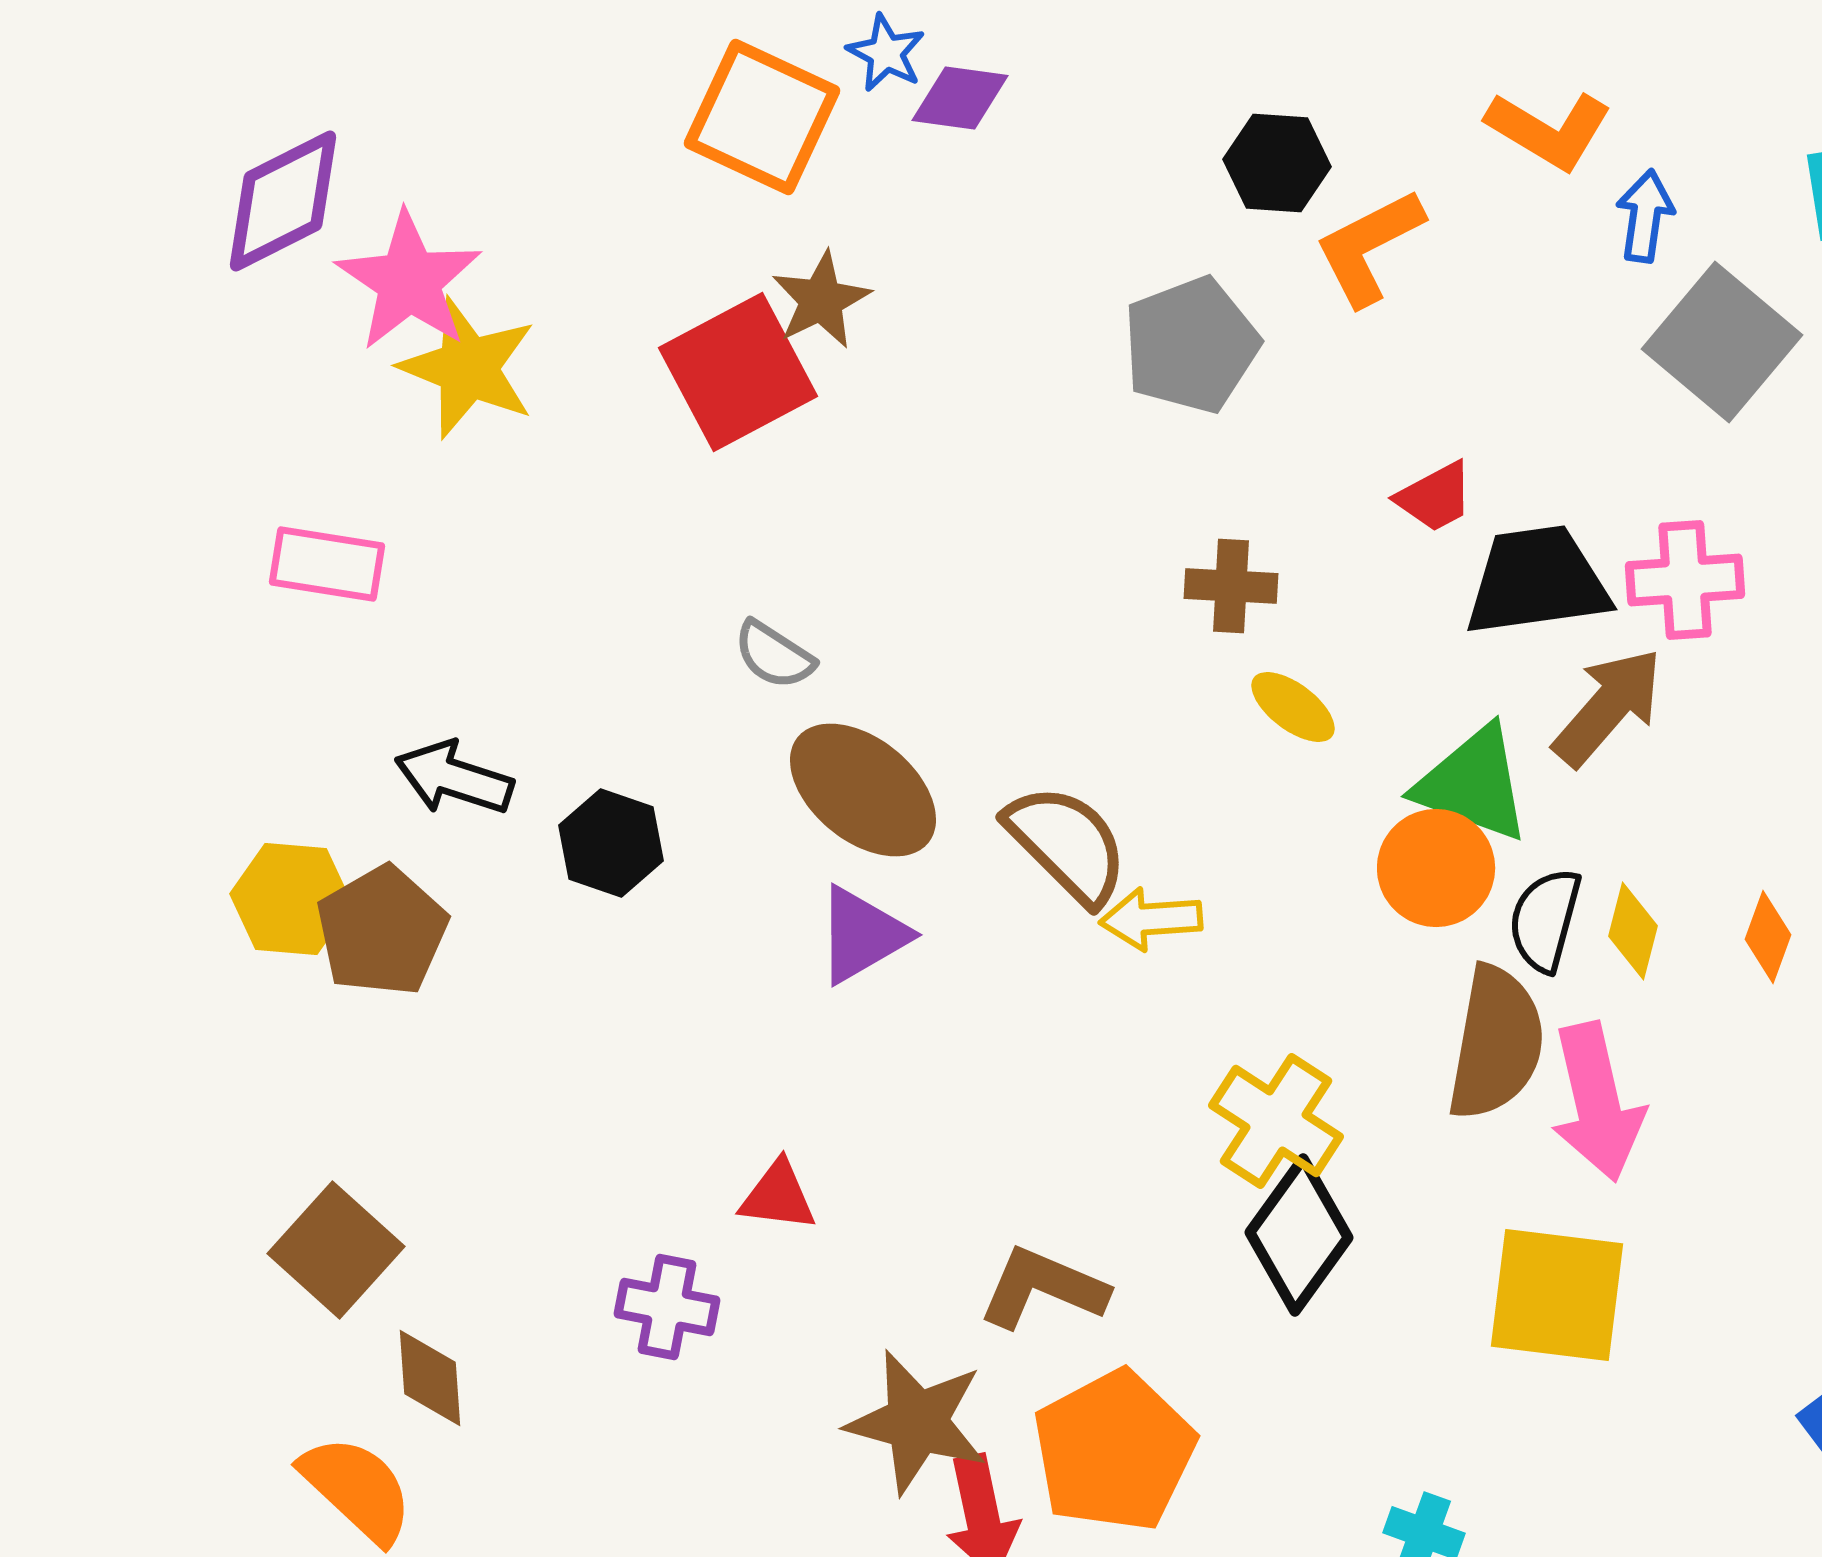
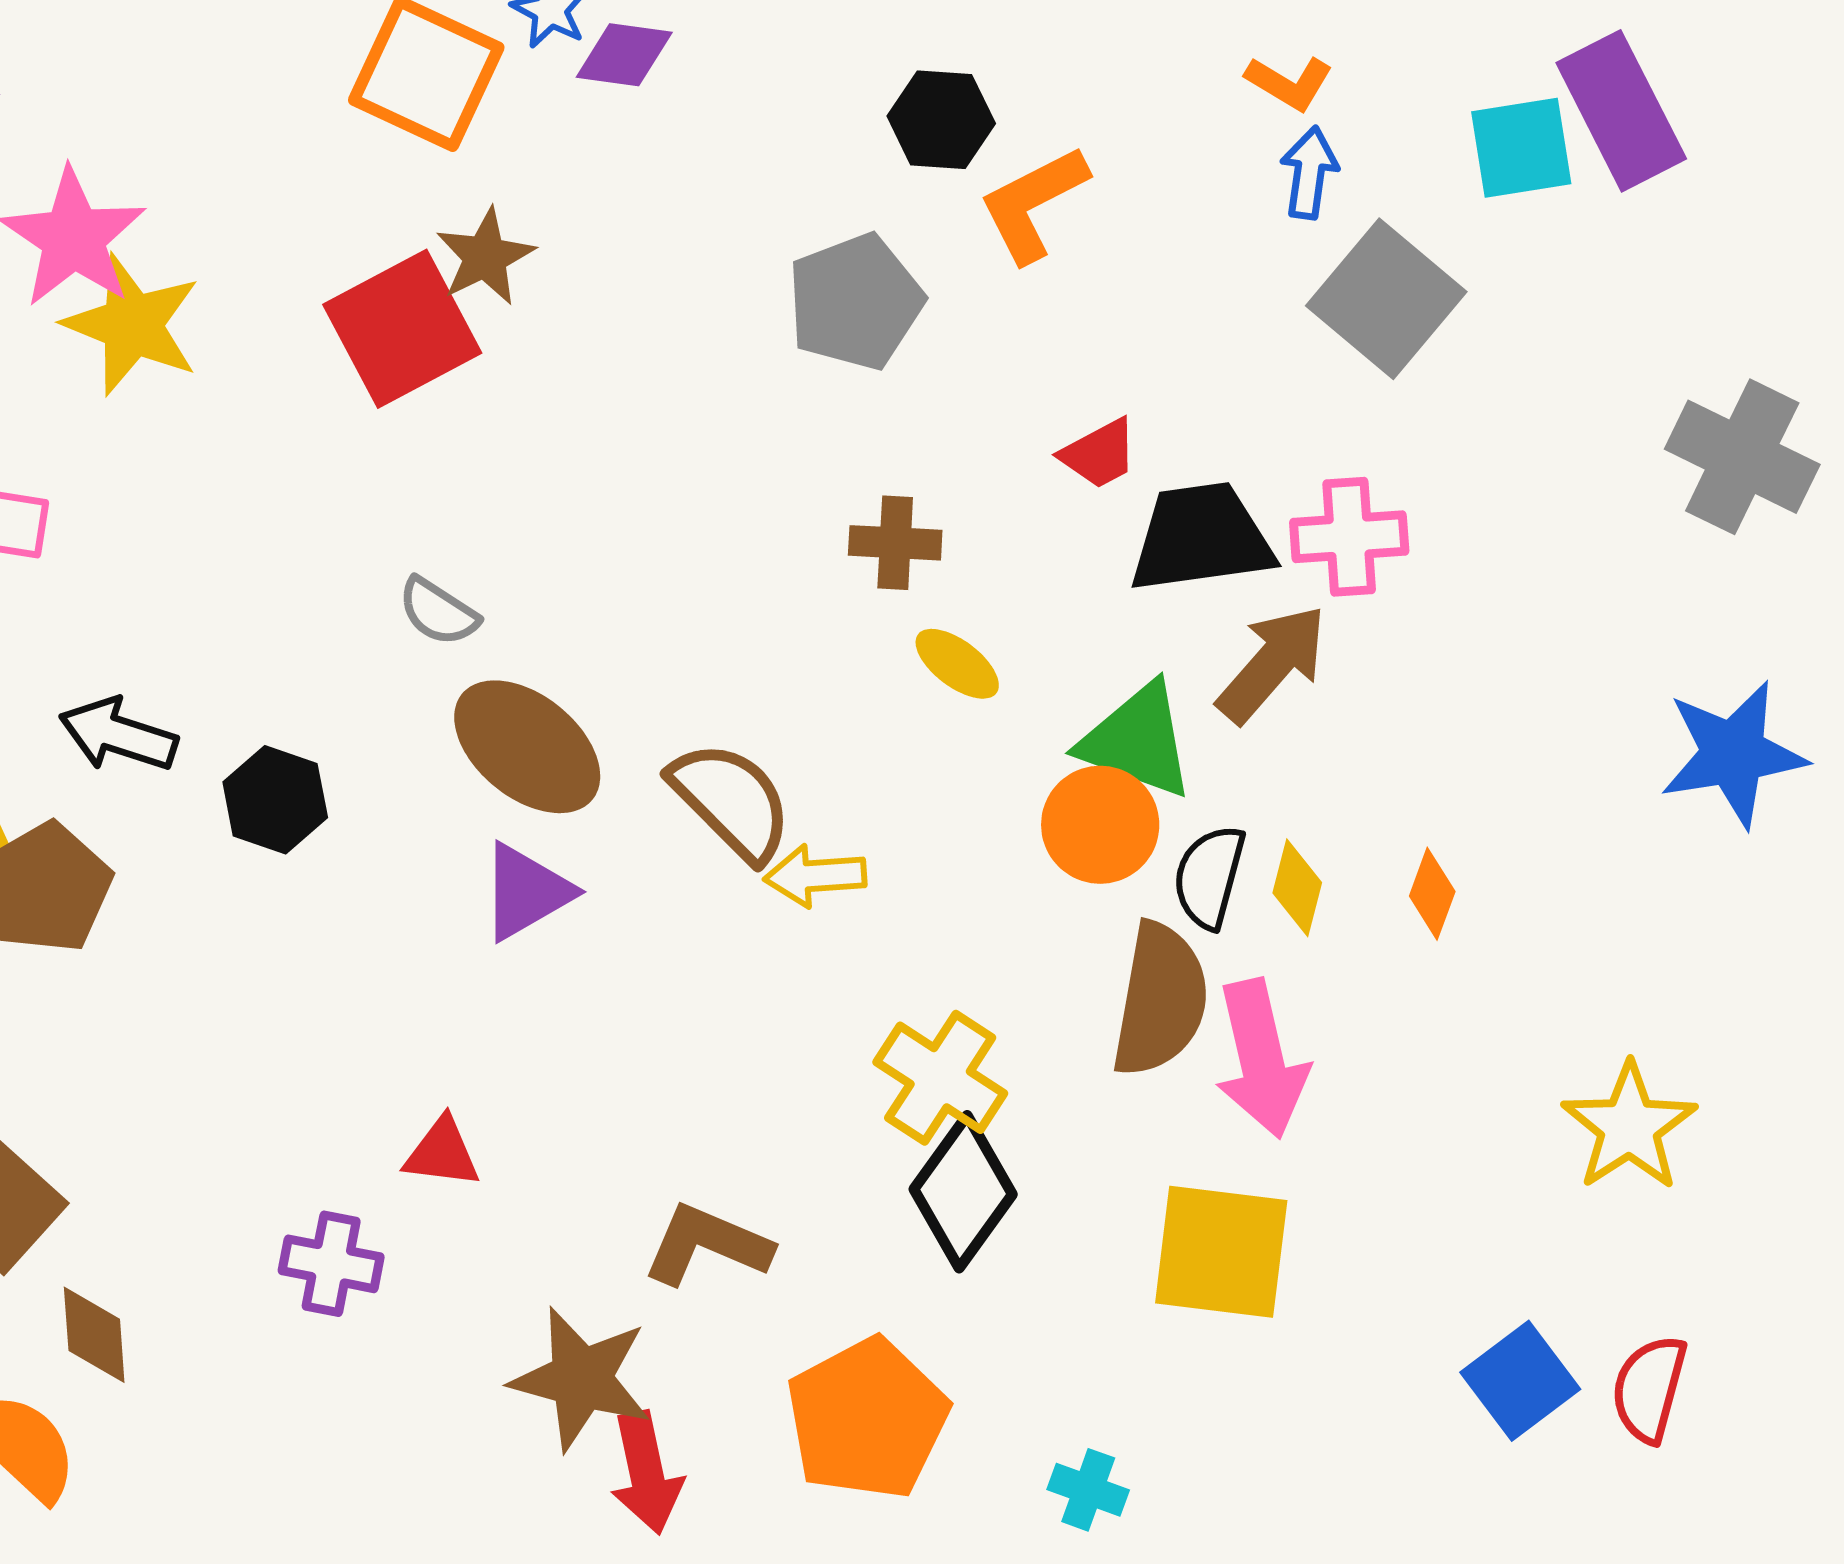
orange L-shape: (1549, 130) -> (1289, 83), moved, size x0.7
orange pentagon: (1114, 1451) -> (867, 1419), moved

